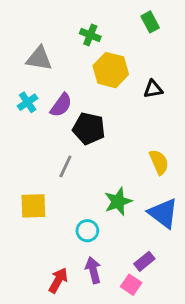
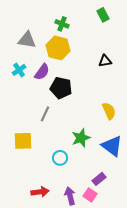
yellow hexagon: (111, 70) -> (58, 48), moved
purple arrow: (93, 270) -> (70, 196), moved
red arrow: (58, 280) -> (40, 192), turned 54

